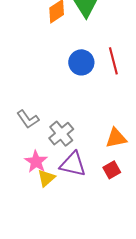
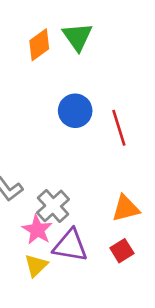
red line: (113, 61) -> (119, 128), moved
pink star: (36, 162) -> (37, 230), moved

